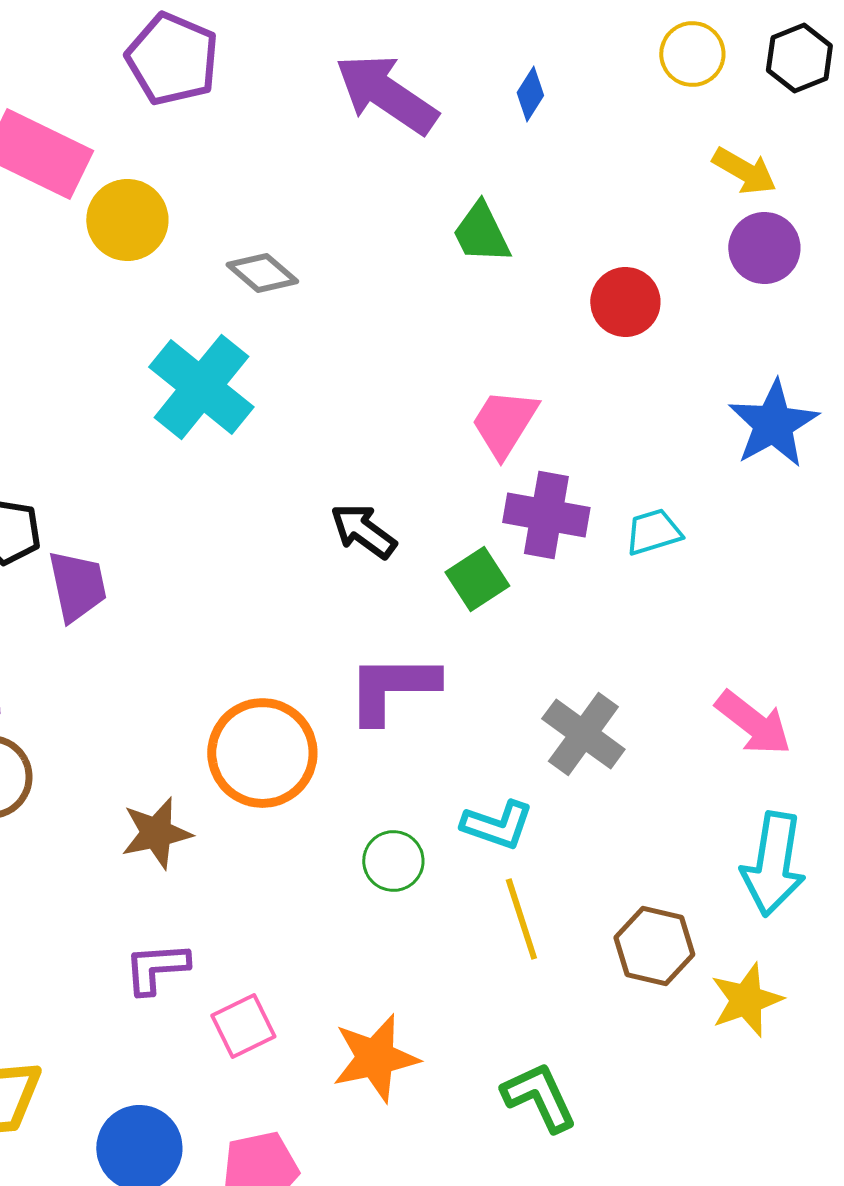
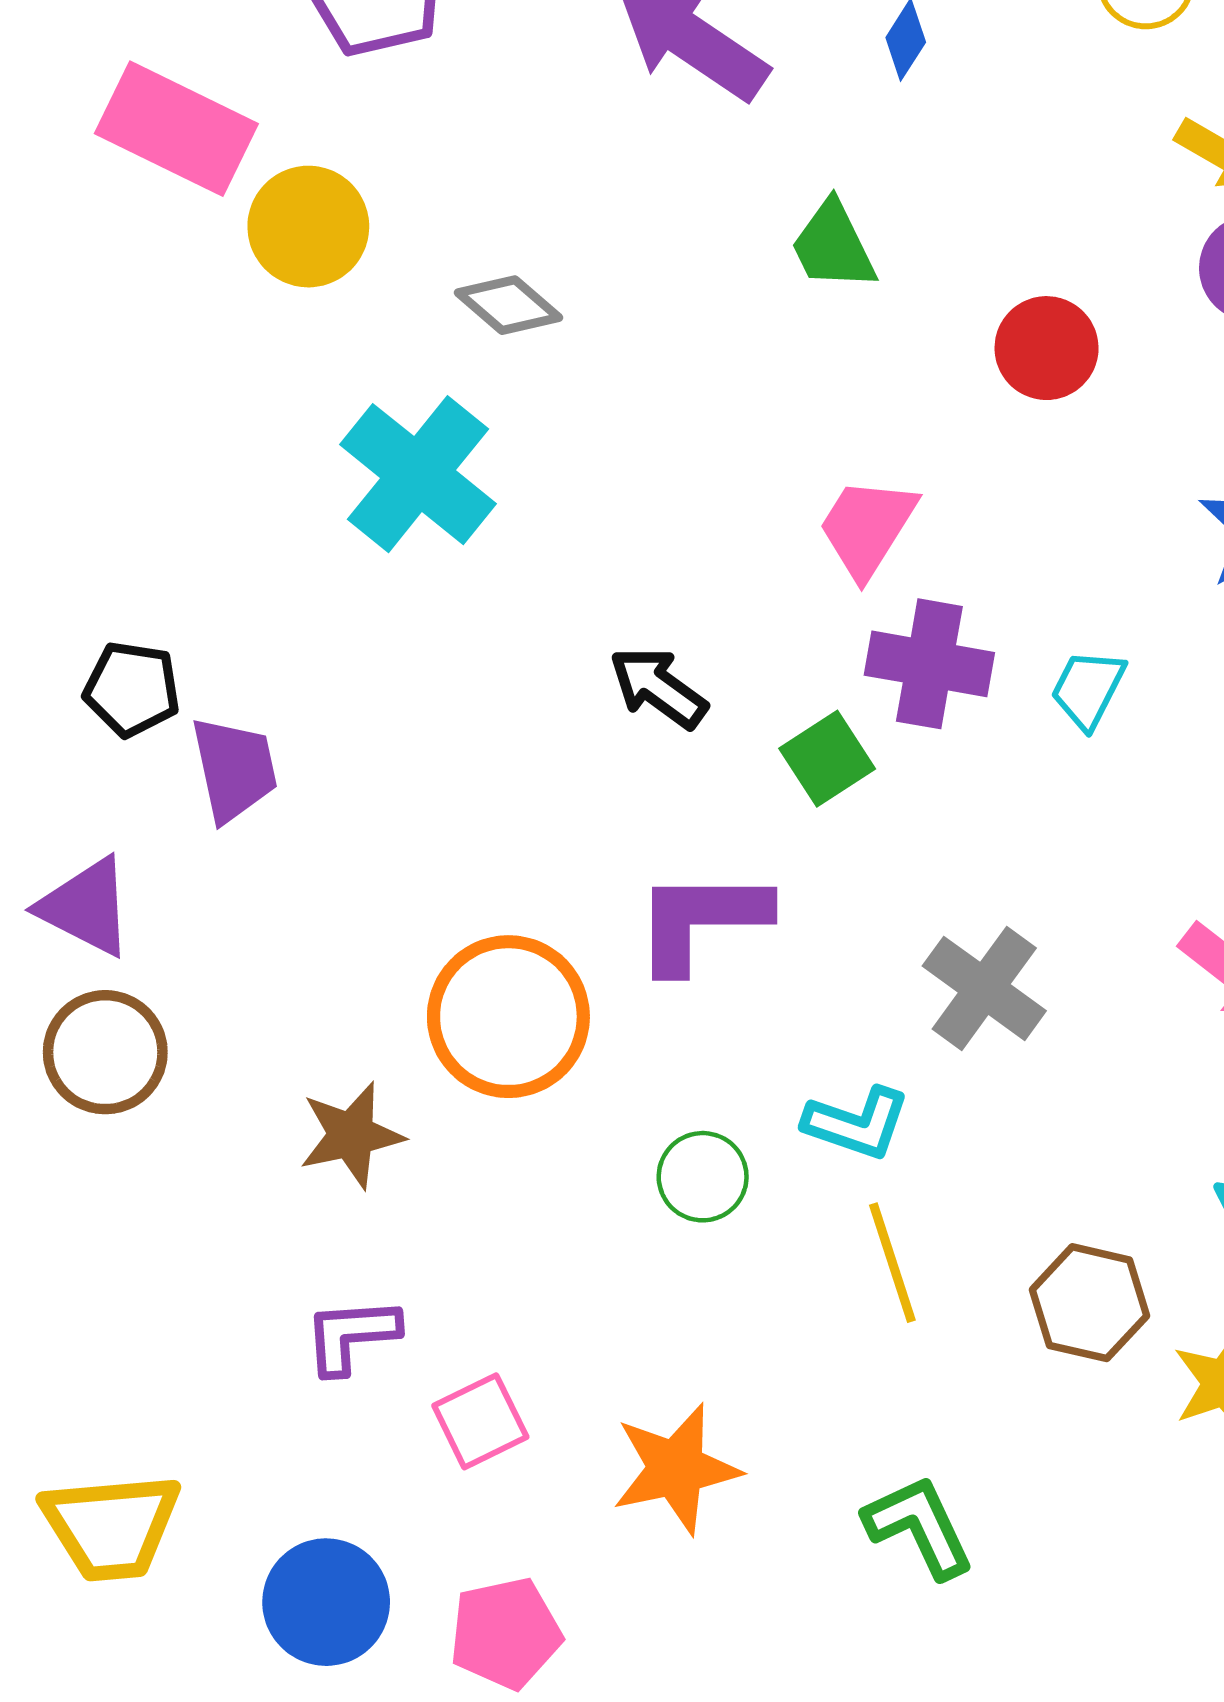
cyan trapezoid: (653, 532) -> (1088, 689), turned -46

